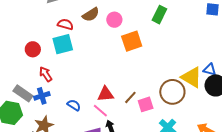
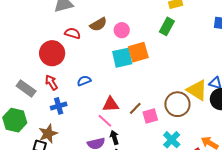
cyan square: (63, 44) -> (122, 58), moved
red circle: (33, 49) -> (52, 53), moved, size x1.6
gray rectangle: (23, 93) -> (26, 88), moved
blue cross: (42, 96) -> (59, 106), moved
blue semicircle: (74, 105) -> (84, 81), moved, turned -56

